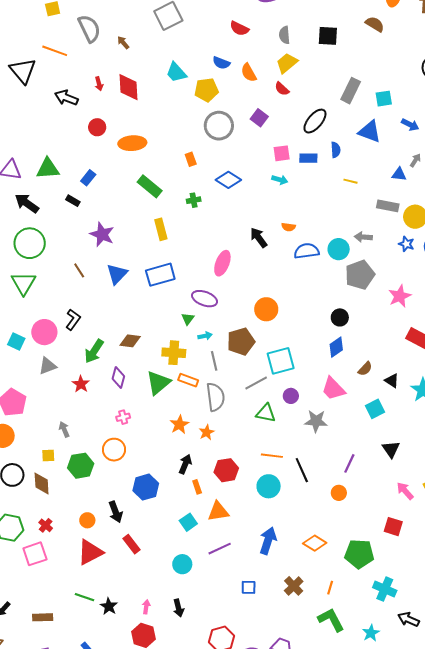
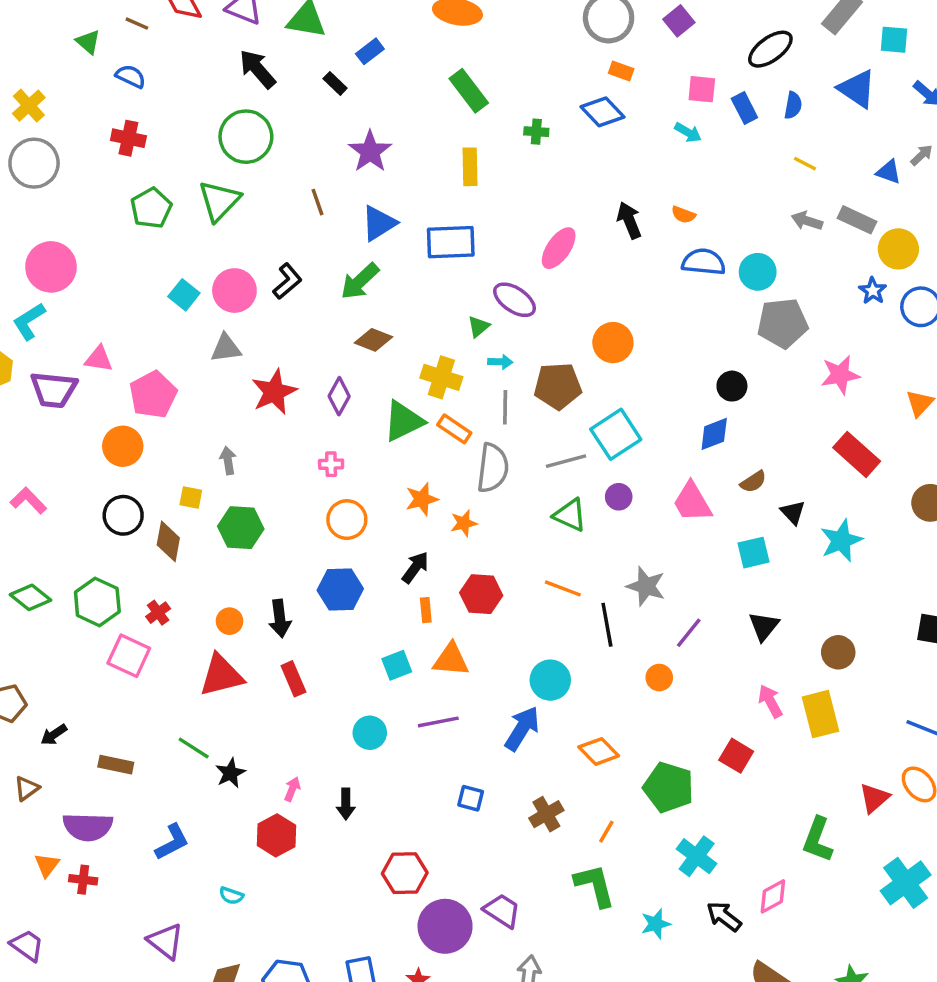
blue rectangle: (308, 158) -> (744, 108), turned 48
orange rectangle: (191, 159) -> (621, 71), moved, turned -64
gray arrow: (363, 237) -> (807, 221), moved
green arrow: (94, 351) -> (360, 281), moved
cyan square: (281, 361) -> (616, 434), turned -32
red star: (81, 384) -> (274, 392), size x1.5
gray star: (316, 421) -> (646, 586), moved
orange circle: (114, 450) -> (347, 520), moved
cyan circle: (269, 486) -> (550, 680), moved
pink square: (35, 554) -> (129, 656), turned 30

